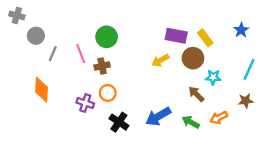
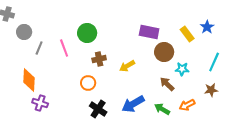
yellow rectangle: (205, 38) -> (187, 34), moved
yellow arrow: (160, 60) -> (127, 66), moved
brown cross: (102, 66) -> (99, 59), moved
purple cross: (85, 103) -> (40, 103), moved

